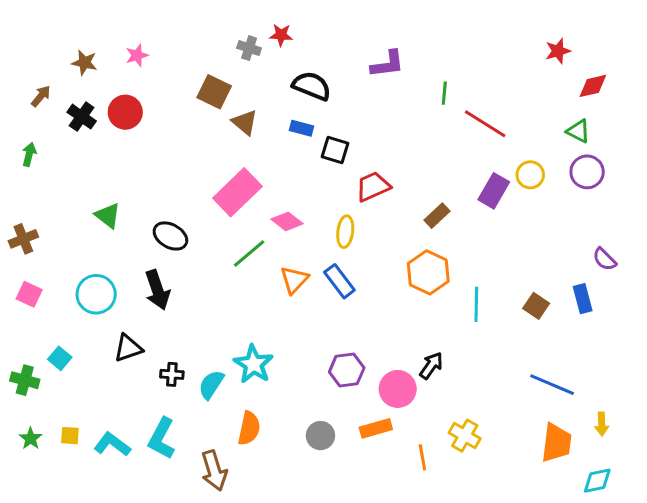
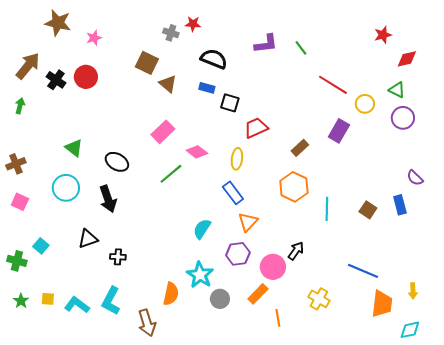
brown star: (84, 63) -> (58, 23), moved, size x1.5
green line: (444, 93) -> (301, 48), moved, turned -42
brown arrow: (41, 96) -> (28, 66), size x1.8
yellow circle: (530, 175) -> (365, 104), moved
pink rectangle: (237, 192) -> (163, 132), size x0.7
orange triangle: (294, 280) -> (248, 222), moved
cyan circle: (96, 294) -> (66, 188), moved
cyan star: (253, 364) -> (200, 275), moved
cyan semicircle: (211, 385) -> (202, 229), moved
blue line: (552, 385) -> (363, 271), moved
orange rectangle: (376, 428) -> (258, 294), turned -30
orange line: (422, 457) -> (278, 318), moved

